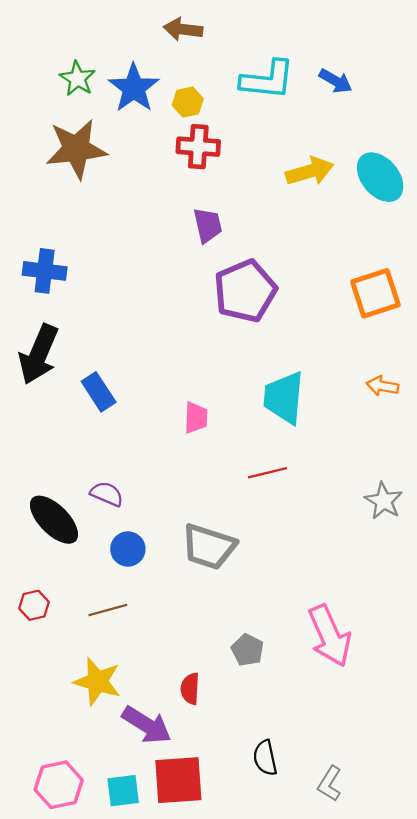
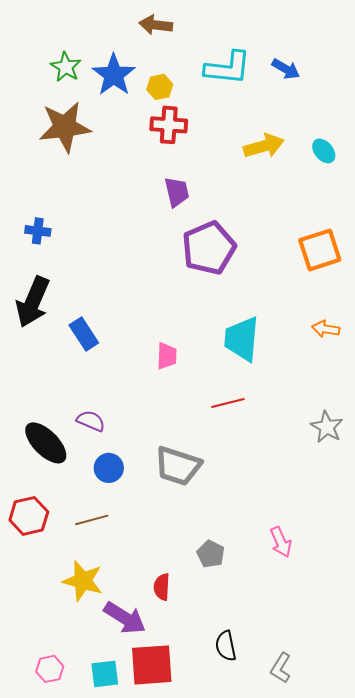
cyan ellipse: (380, 177) -> (324, 151), size x0.6
blue cross: (45, 271) -> (38, 231), size x0.7
red hexagon: (34, 605) -> (29, 516), size x1.5
pink arrow: (330, 636) -> (281, 542), size x0.6
pink hexagon: (59, 785) -> (50, 669), size x0.7

